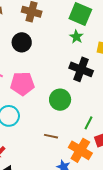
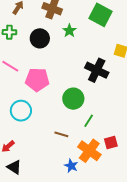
green star: (76, 37) -> (69, 31), moved
green line: (89, 123) -> (89, 121), moved

